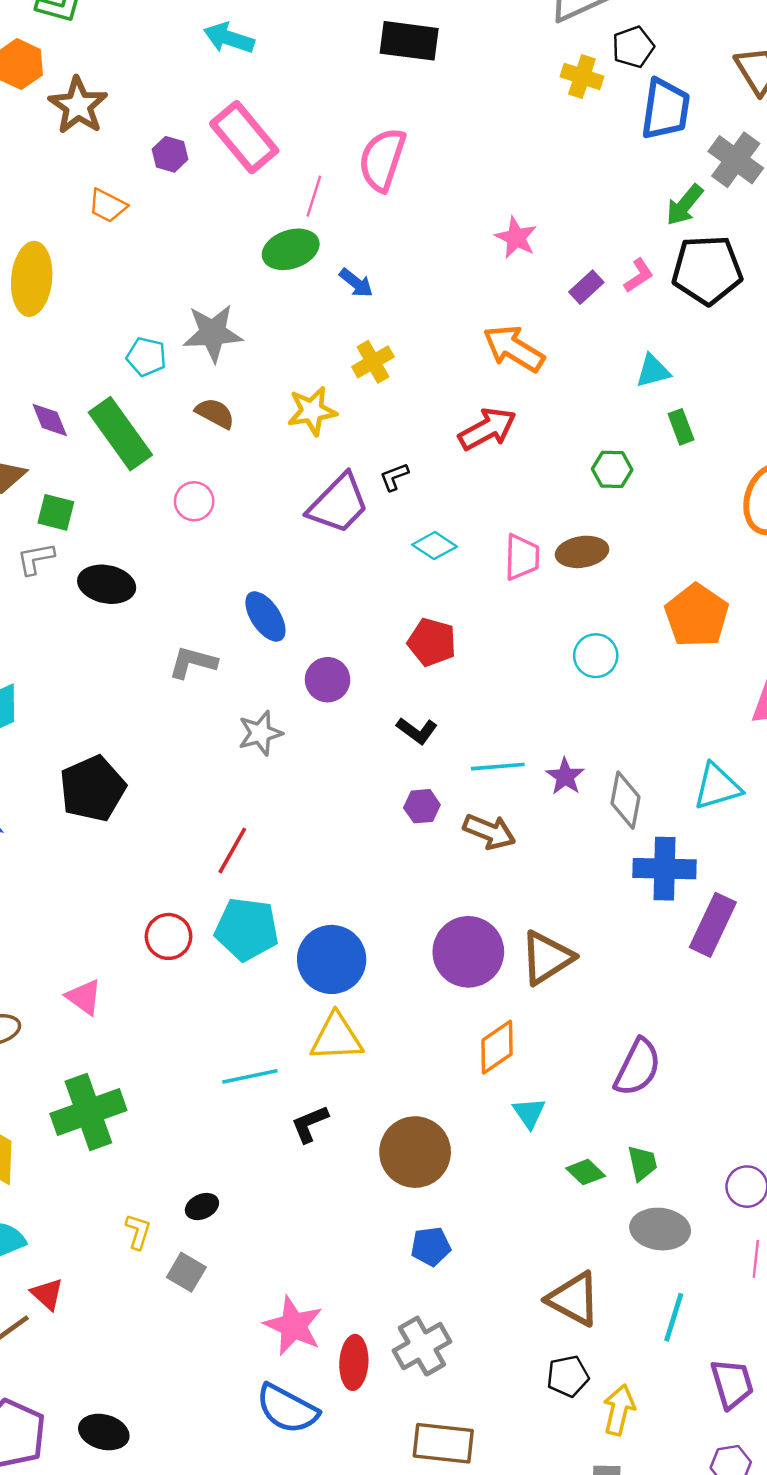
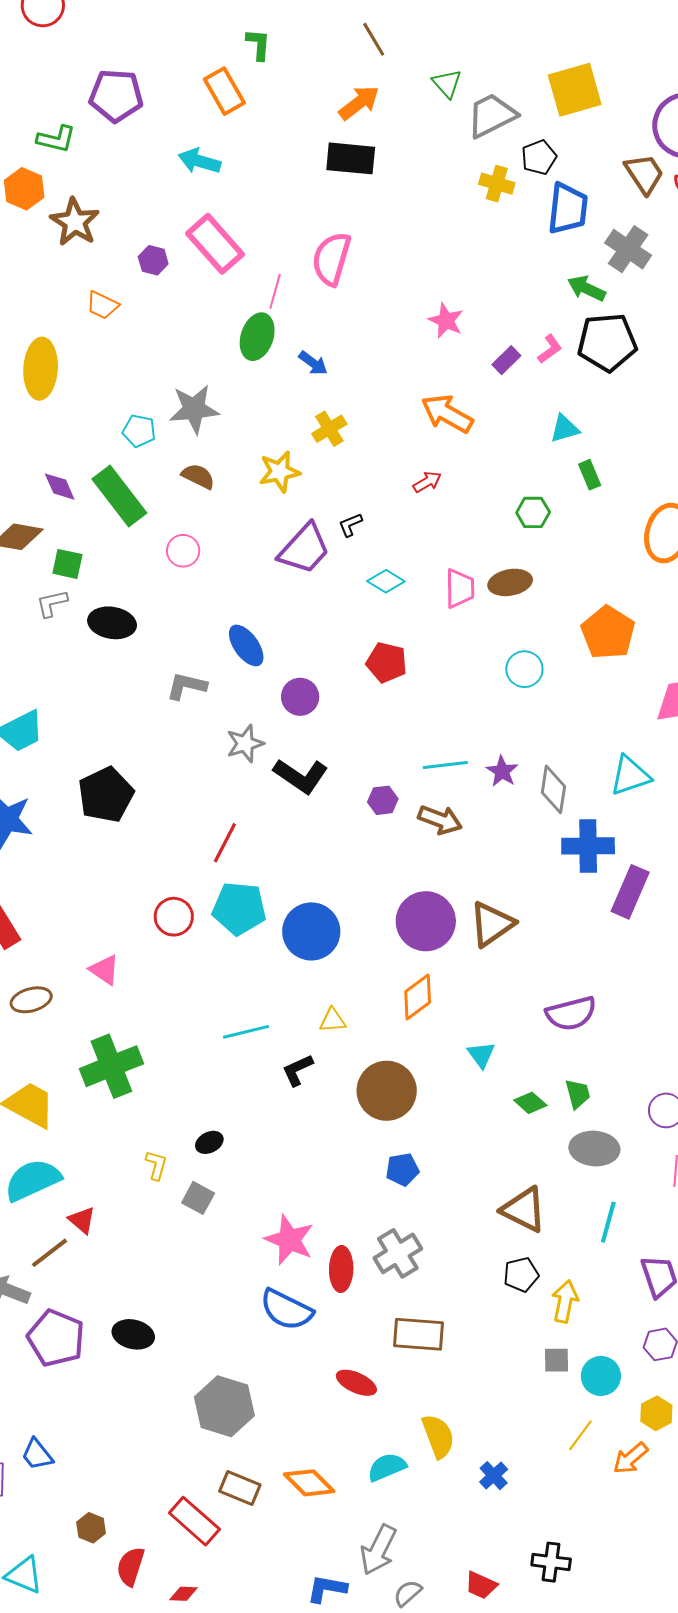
green arrow: (685, 205) -> (586, 288), turned 78
green ellipse: (291, 249) -> (257, 337), turned -51
red arrow: (487, 429) -> (427, 482), size x0.6
black L-shape: (417, 731) -> (301, 776), moved, size x1.6
yellow triangle: (336, 1037) -> (333, 1020), moved, size x0.6
orange diamond: (497, 1047) -> (418, 997), moved
purple semicircle: (638, 1067) -> (571, 1013), turned 51

